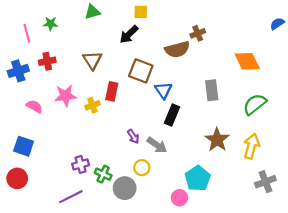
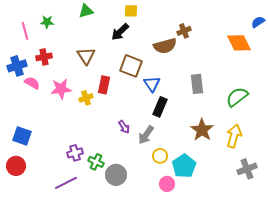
orange diamond: (247, 61) -> (239, 43), moved
pink semicircle: (34, 106) -> (32, 83), moved
gray arrow: (157, 145) -> (146, 135), turned 90
yellow circle: (142, 168) -> (160, 156), moved

